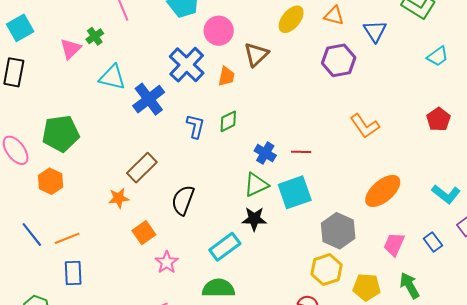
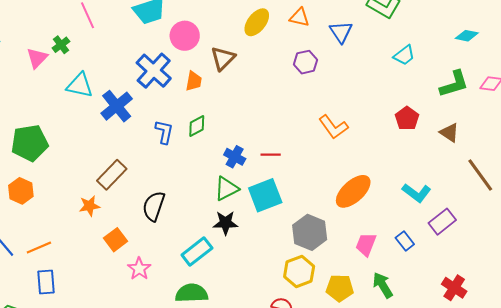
purple hexagon: (339, 60) -> (305, 62), size x0.7

